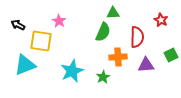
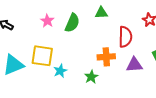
green semicircle: (103, 32) -> (72, 23), moved
yellow square: (41, 41) -> (42, 56), moved
cyan star: (72, 71) -> (60, 71), size x0.6

